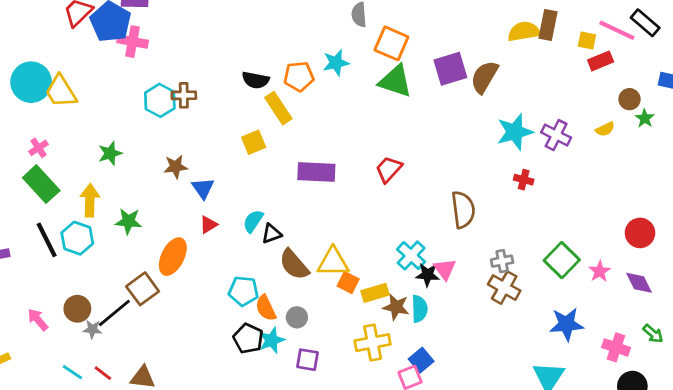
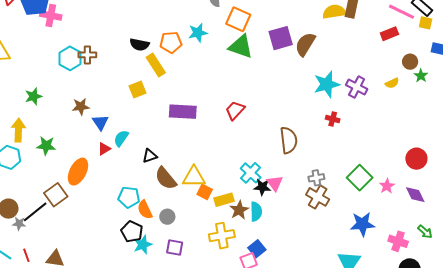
yellow square: (587, 40) -> (426, 23), moved
cyan semicircle: (253, 221) -> (121, 138), moved
brown star: (396, 307) -> (239, 210), turned 30
cyan star: (272, 340) -> (143, 245), moved
red line: (103, 373) -> (26, 255), turned 32

